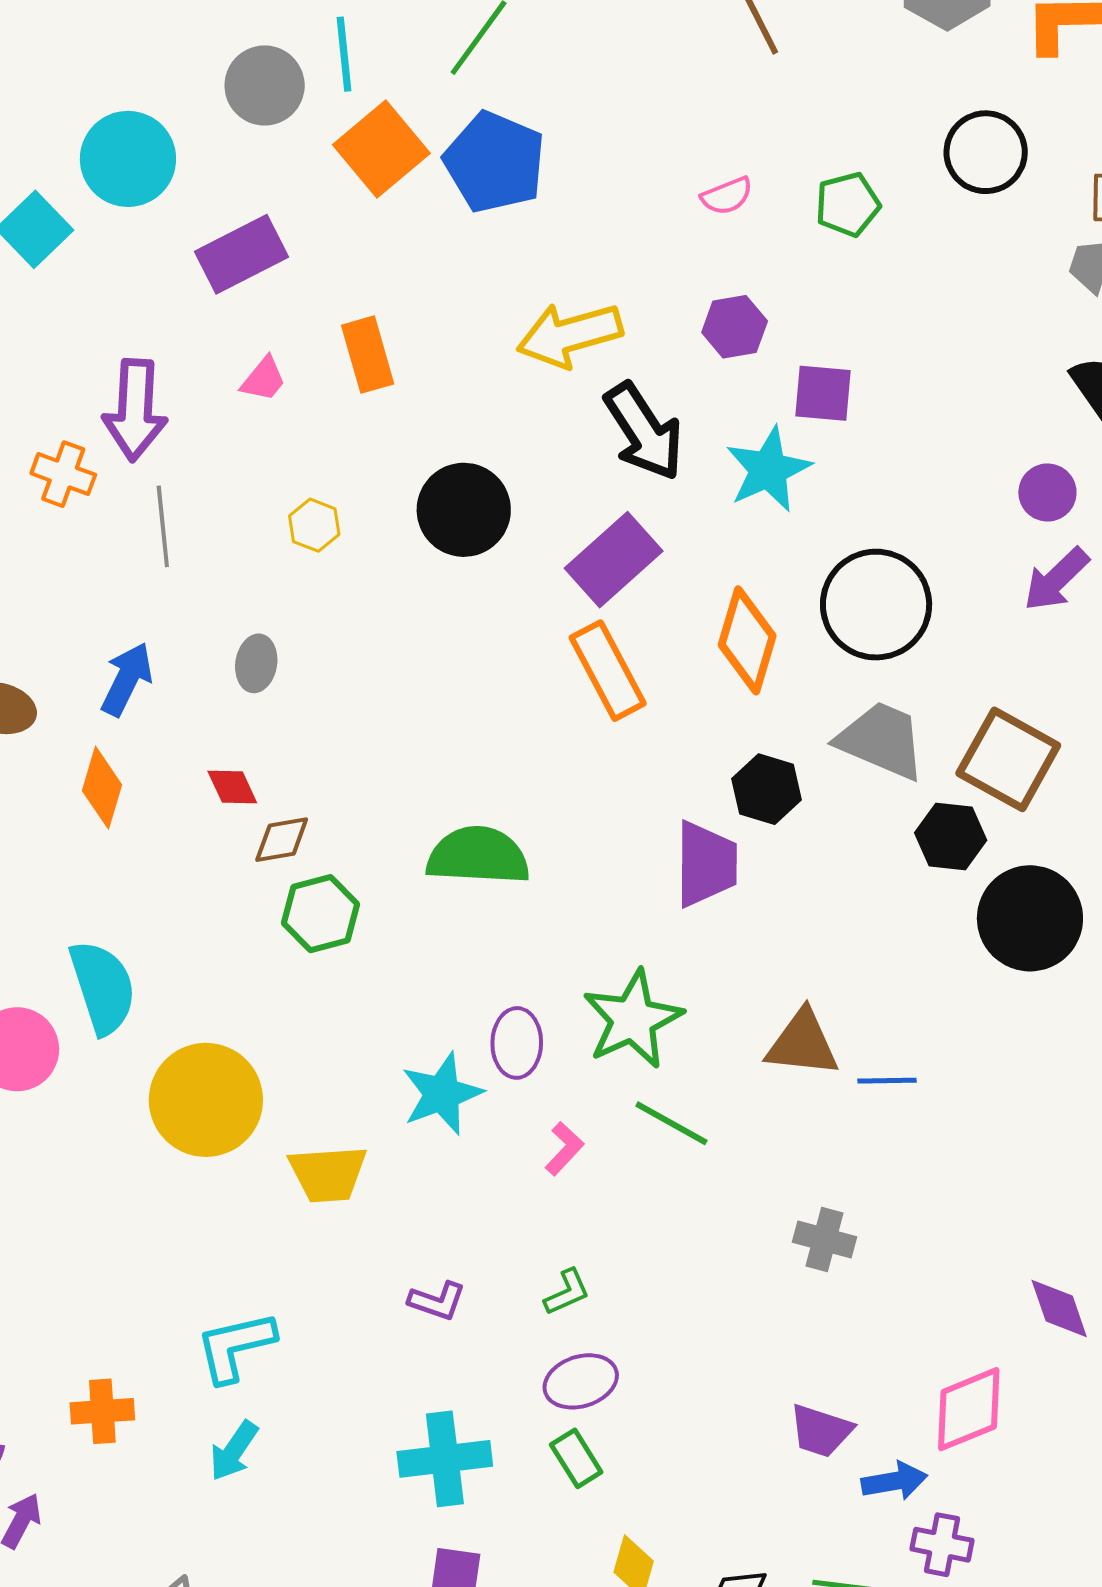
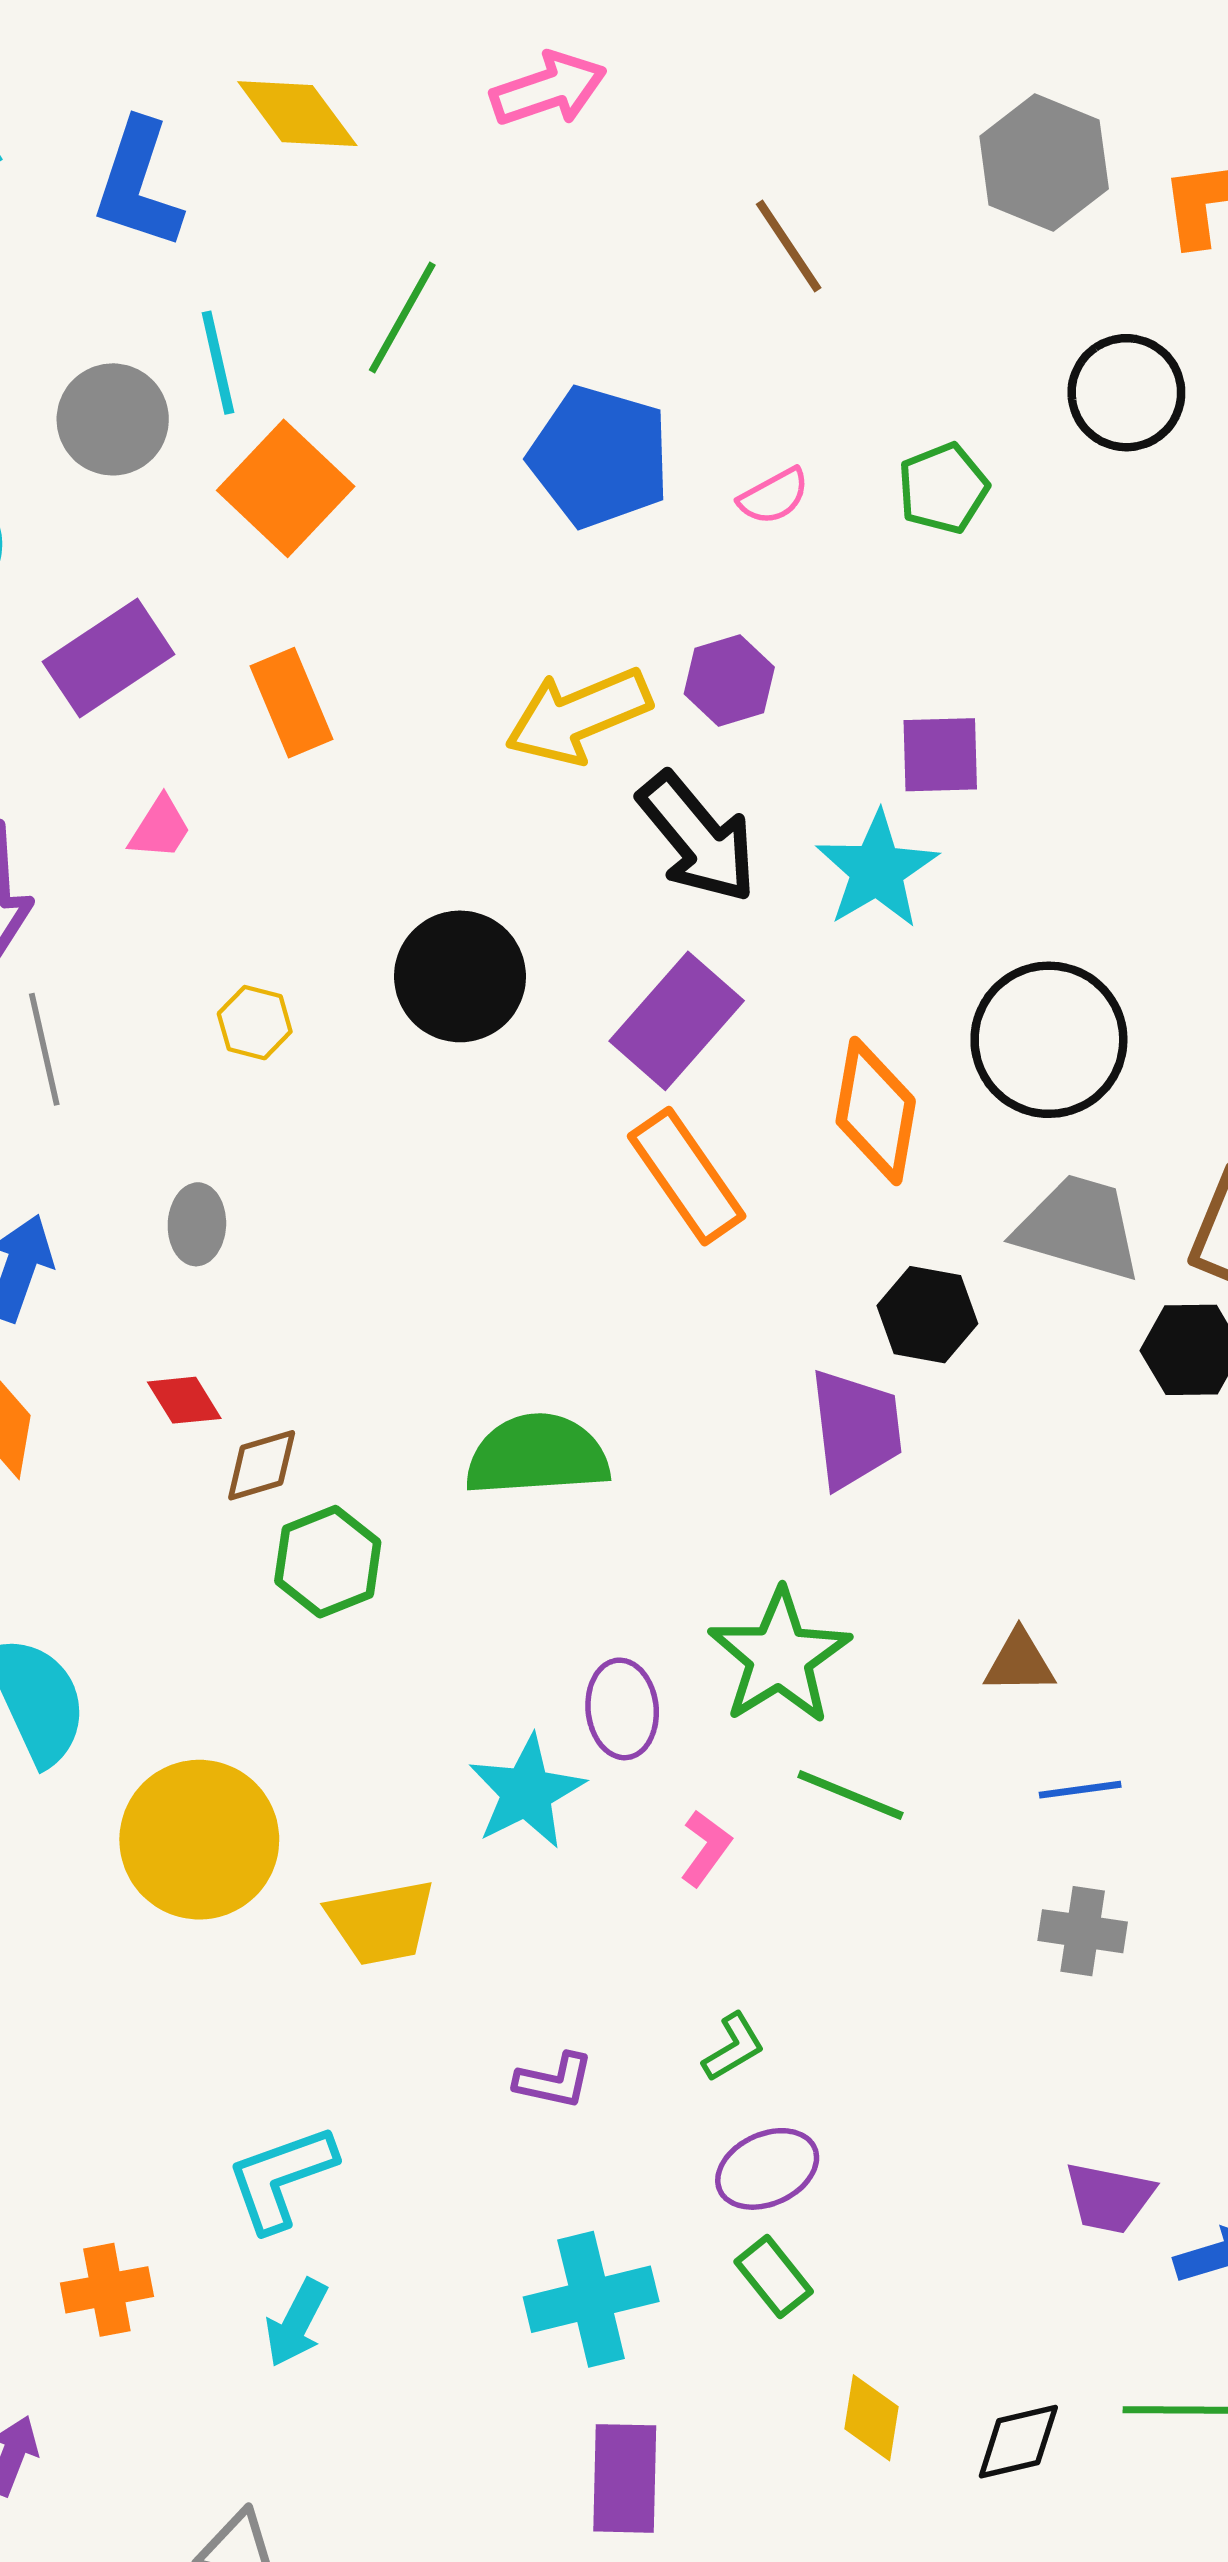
blue pentagon: (495, 162) -> (600, 457), moved
purple hexagon: (735, 327) -> (729, 681), moved
orange rectangle: (368, 355) -> (291, 703), moved
brown triangle: (802, 1043) -> (1019, 1662), size x0.7
blue line: (887, 1081) -> (1080, 1790), moved

